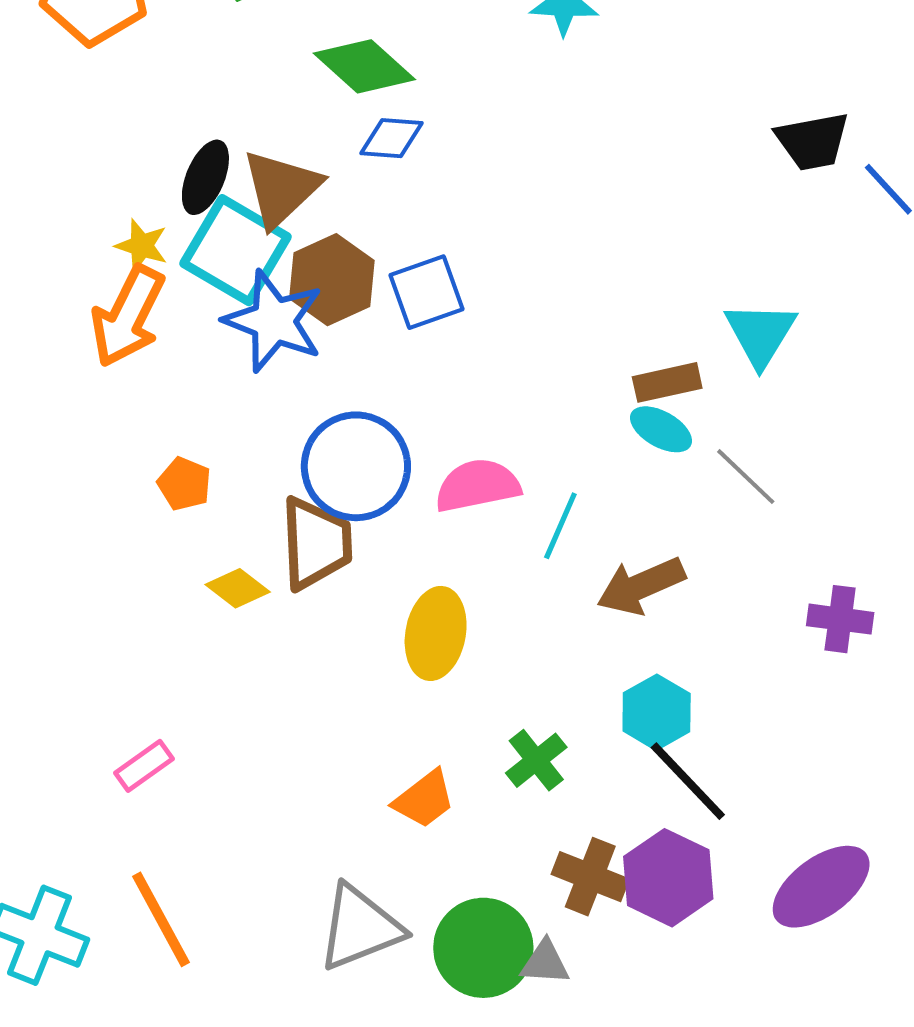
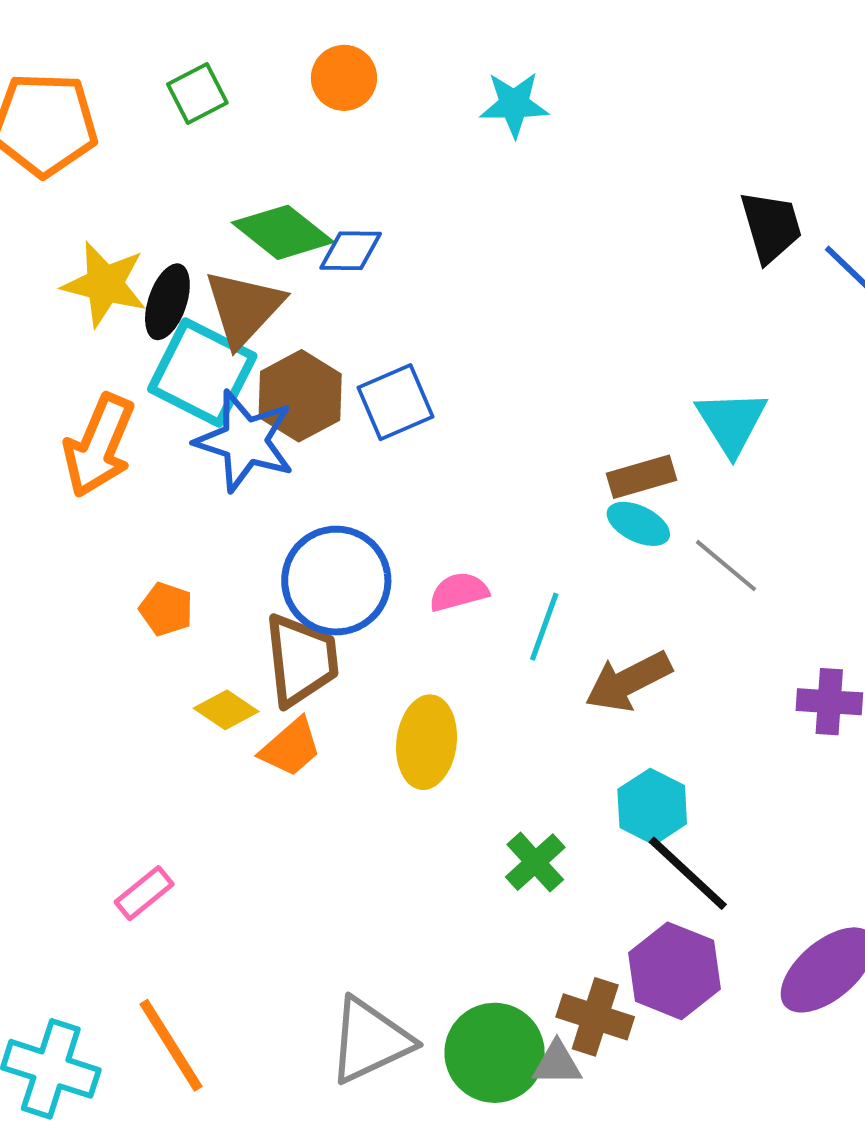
green diamond: (364, 66) -> (283, 232), moved
black trapezoid: (813, 141) -> (771, 227), turned -92
yellow star: (142, 246) -> (105, 284), moved, size x1.6
pink semicircle: (477, 486) -> (459, 592), size x0.7
orange trapezoid: (424, 799) -> (291, 747), moved
brown cross: (590, 877) -> (595, 1017), moved

